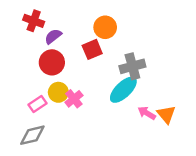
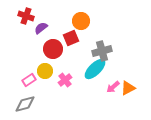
red circle: (52, 62) -> (53, 49), moved
pink cross: (74, 99) -> (65, 80), moved
pink arrow: (147, 113) -> (113, 87), turned -72
orange triangle: (166, 114) -> (128, 88), turned 42

